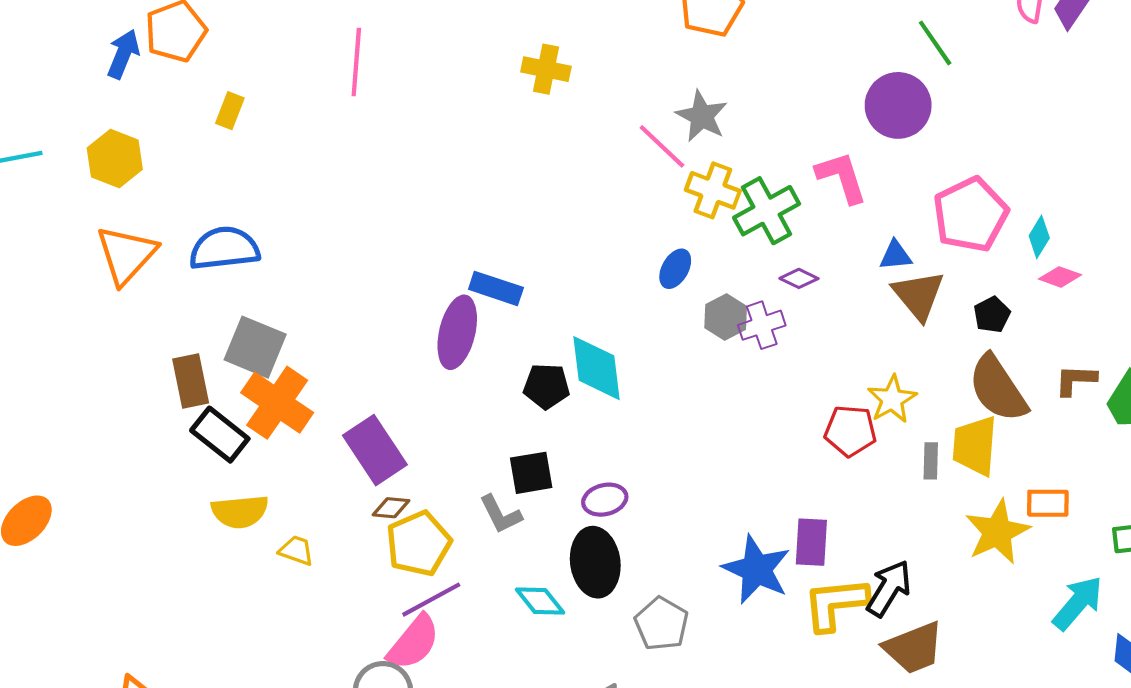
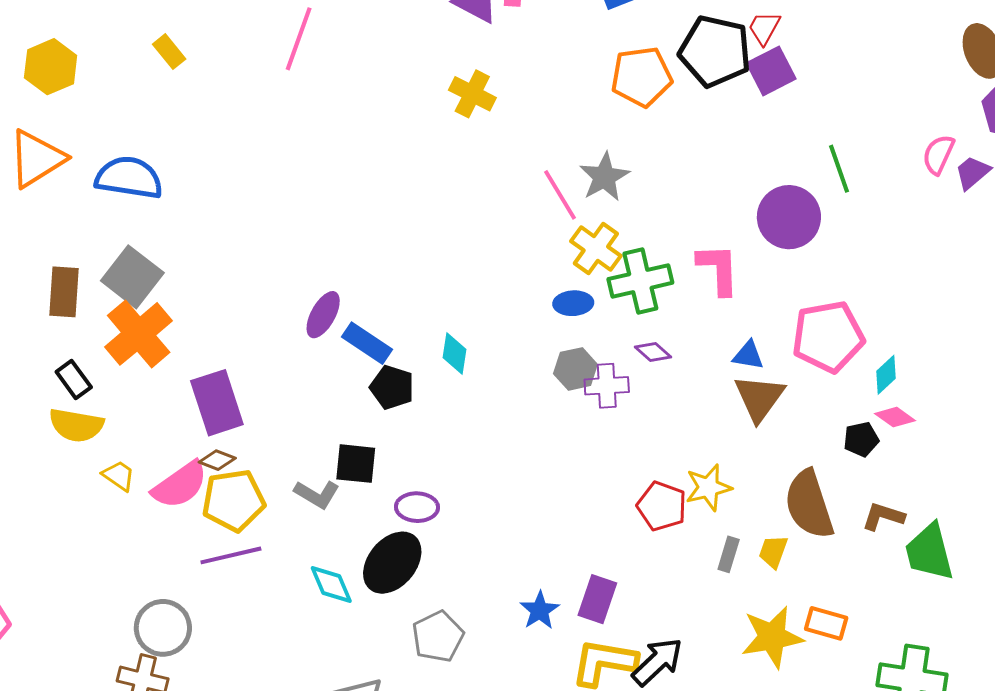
yellow rectangle: (230, 111) -> (169, 52), turned -76
blue ellipse: (675, 269) -> (573, 303), moved, turned 42
blue rectangle: (496, 288) -> (367, 343), moved
black pentagon: (992, 315) -> (861, 439), moved
purple ellipse: (457, 332) -> (323, 315), size x0.7
cyan diamond: (596, 368) -> (454, 353), moved, size x0.6
black rectangle: (220, 435) -> (74, 380), moved, size x0.7
yellow trapezoid: (975, 446) -> (773, 552), size x0.6
gray L-shape: (501, 514) -> (317, 494), turned -48
black ellipse: (595, 562) -> (392, 563), turned 32
blue star: (756, 569) -> (540, 610), size x0.6
pink semicircle: (414, 642) -> (180, 485), moved

